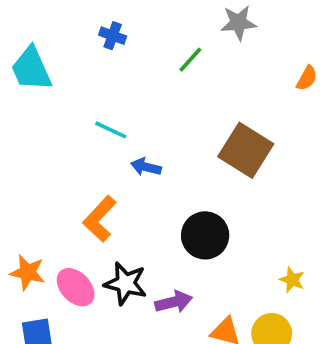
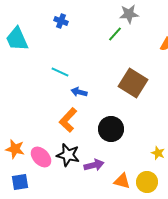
green line: (190, 60) -> (115, 34), moved
orange L-shape: (100, 219) -> (68, 120), moved

